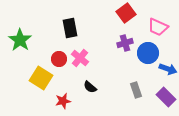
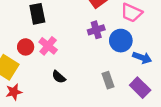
red star: (63, 101) -> (14, 92), moved

